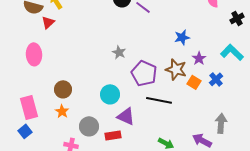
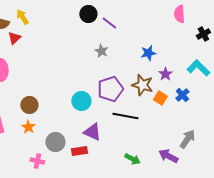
gray star: (119, 52) -> (101, 51), moved
purple pentagon: (144, 73) -> (110, 89), turned 30
cyan circle: (110, 94) -> (81, 101), moved
gray arrow: (221, 123) -> (187, 139), turned 30

